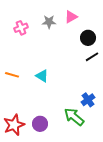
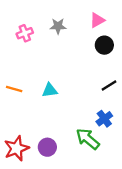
pink triangle: (71, 17) -> (97, 20), moved
black line: (92, 57) -> (109, 85), moved
cyan triangle: (42, 76) -> (50, 90), turned -40

